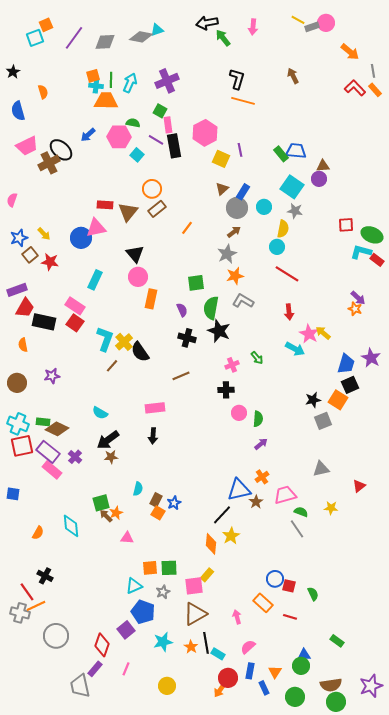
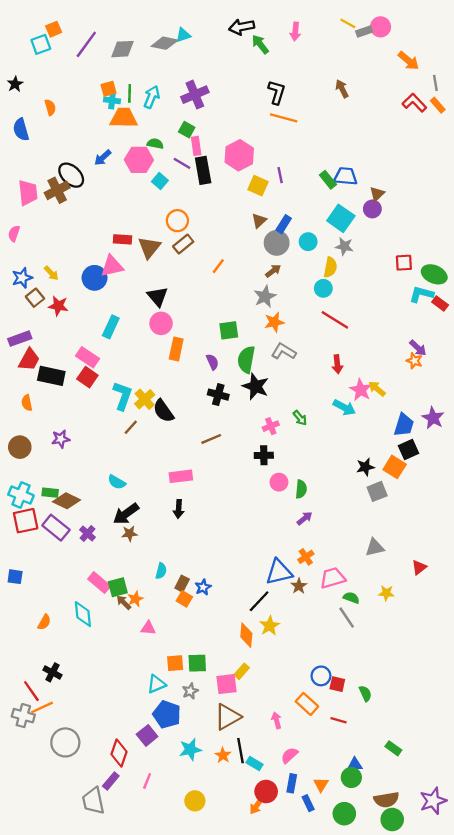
pink trapezoid: (27, 146) -> (28, 193), moved, turned -70
brown triangle: (323, 166) -> (377, 194), turned -40
pink rectangle: (52, 470) -> (99, 583), moved

